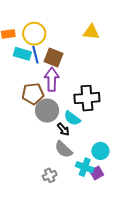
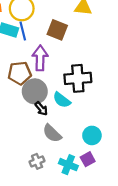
brown square: (53, 57) -> (57, 30), moved
black arrow: (63, 129) -> (41, 109), moved
cyan cross: (85, 167) -> (68, 165), moved

